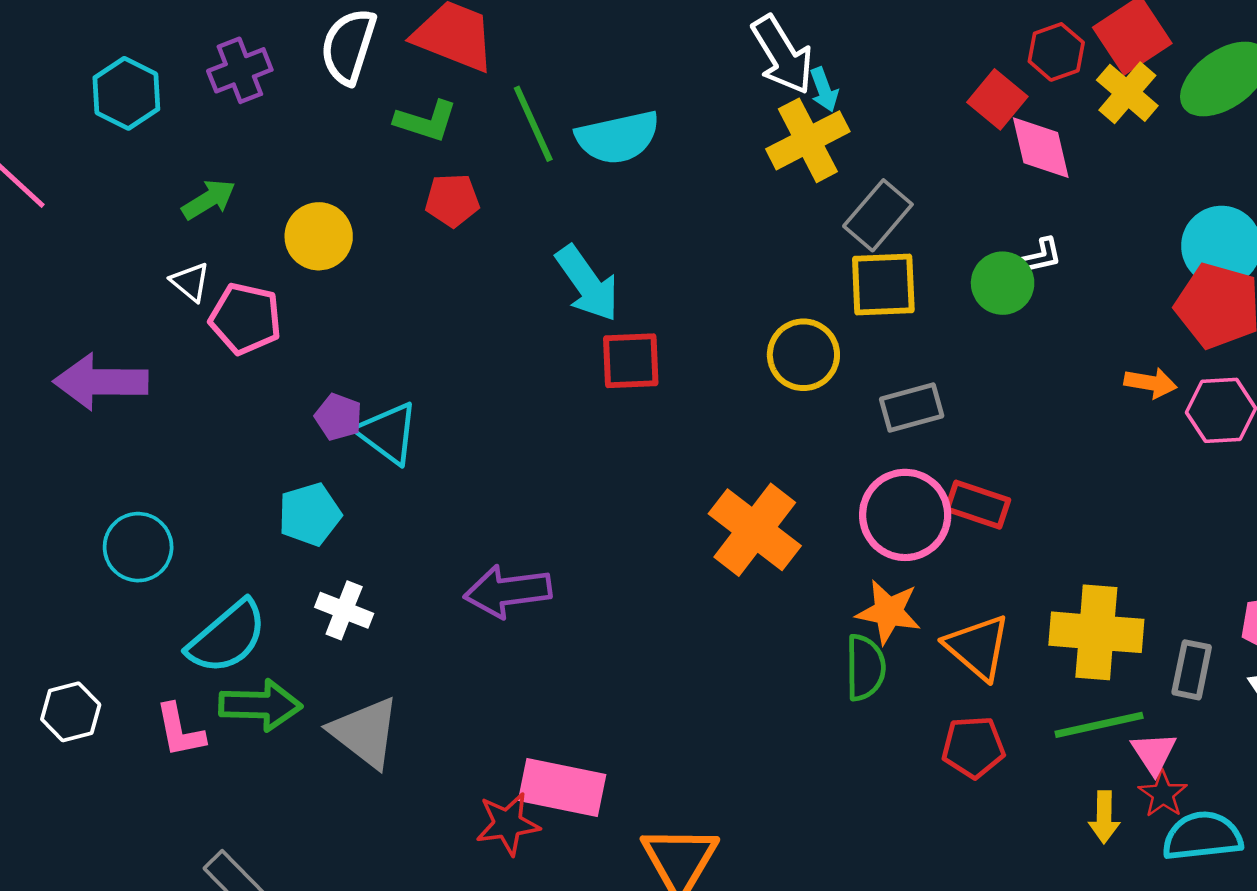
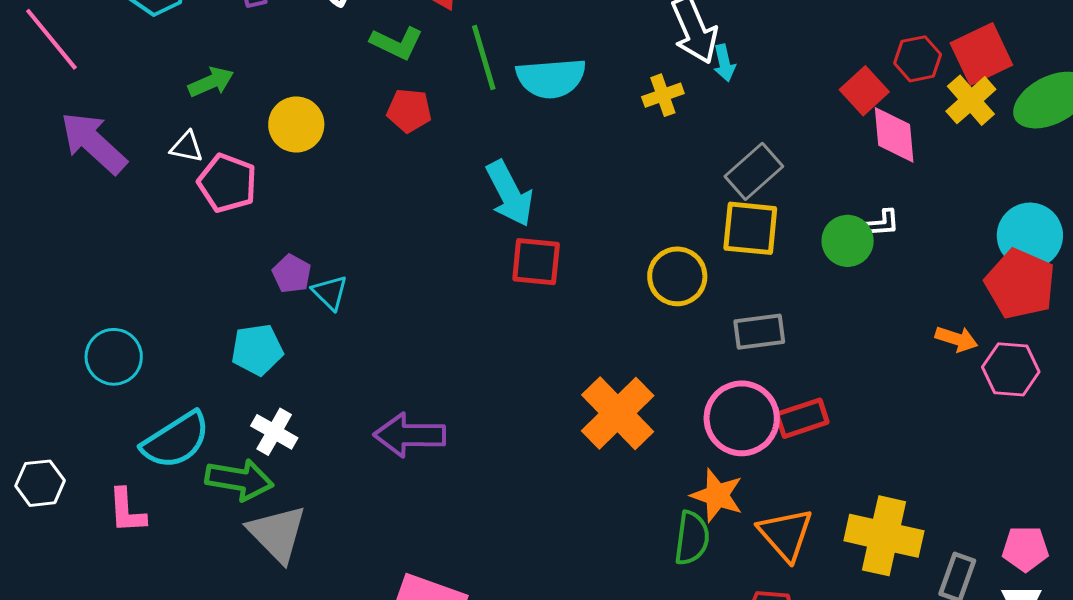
yellow cross: (808, 140) -> (663, 95), moved, size x0.6
white triangle: (190, 282) -> (187, 147), turned -36
purple arrow: (101, 382) -> (94, 143), moved, turned 34
cyan triangle: (388, 433) -> (330, 293), size x0.7
red rectangle: (978, 505) -> (802, 418), turned -45
green arrow: (260, 705) -> (239, 480), moved

